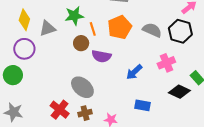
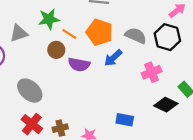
orange pentagon: (120, 27) -> (100, 32), turned -30
orange line: (93, 29) -> (69, 34), turned -40
blue arrow: (134, 72) -> (113, 58), moved
gray ellipse: (82, 87) -> (30, 91), moved

